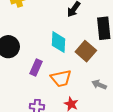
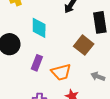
cyan diamond: (59, 42) -> (39, 28), moved

